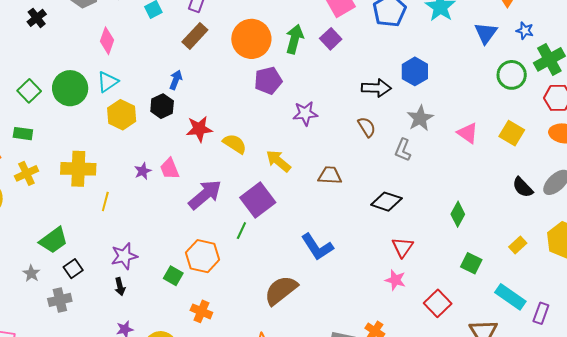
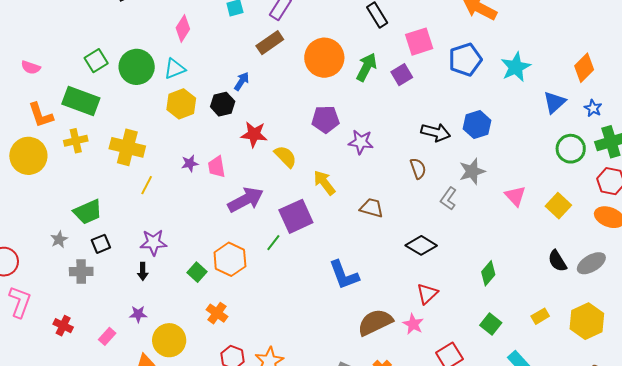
purple pentagon: (268, 81) -> (325, 119), moved
green rectangle: (23, 134) -> (81, 101), size x1.8
brown semicircle: (281, 290) -> (375, 322), moved

